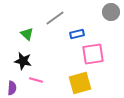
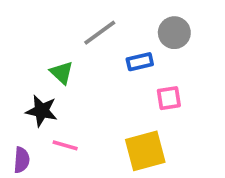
gray circle: (111, 12) -> (174, 33), moved
green triangle: (27, 34) -> (62, 73), moved
pink square: (93, 54) -> (169, 98), size x0.6

